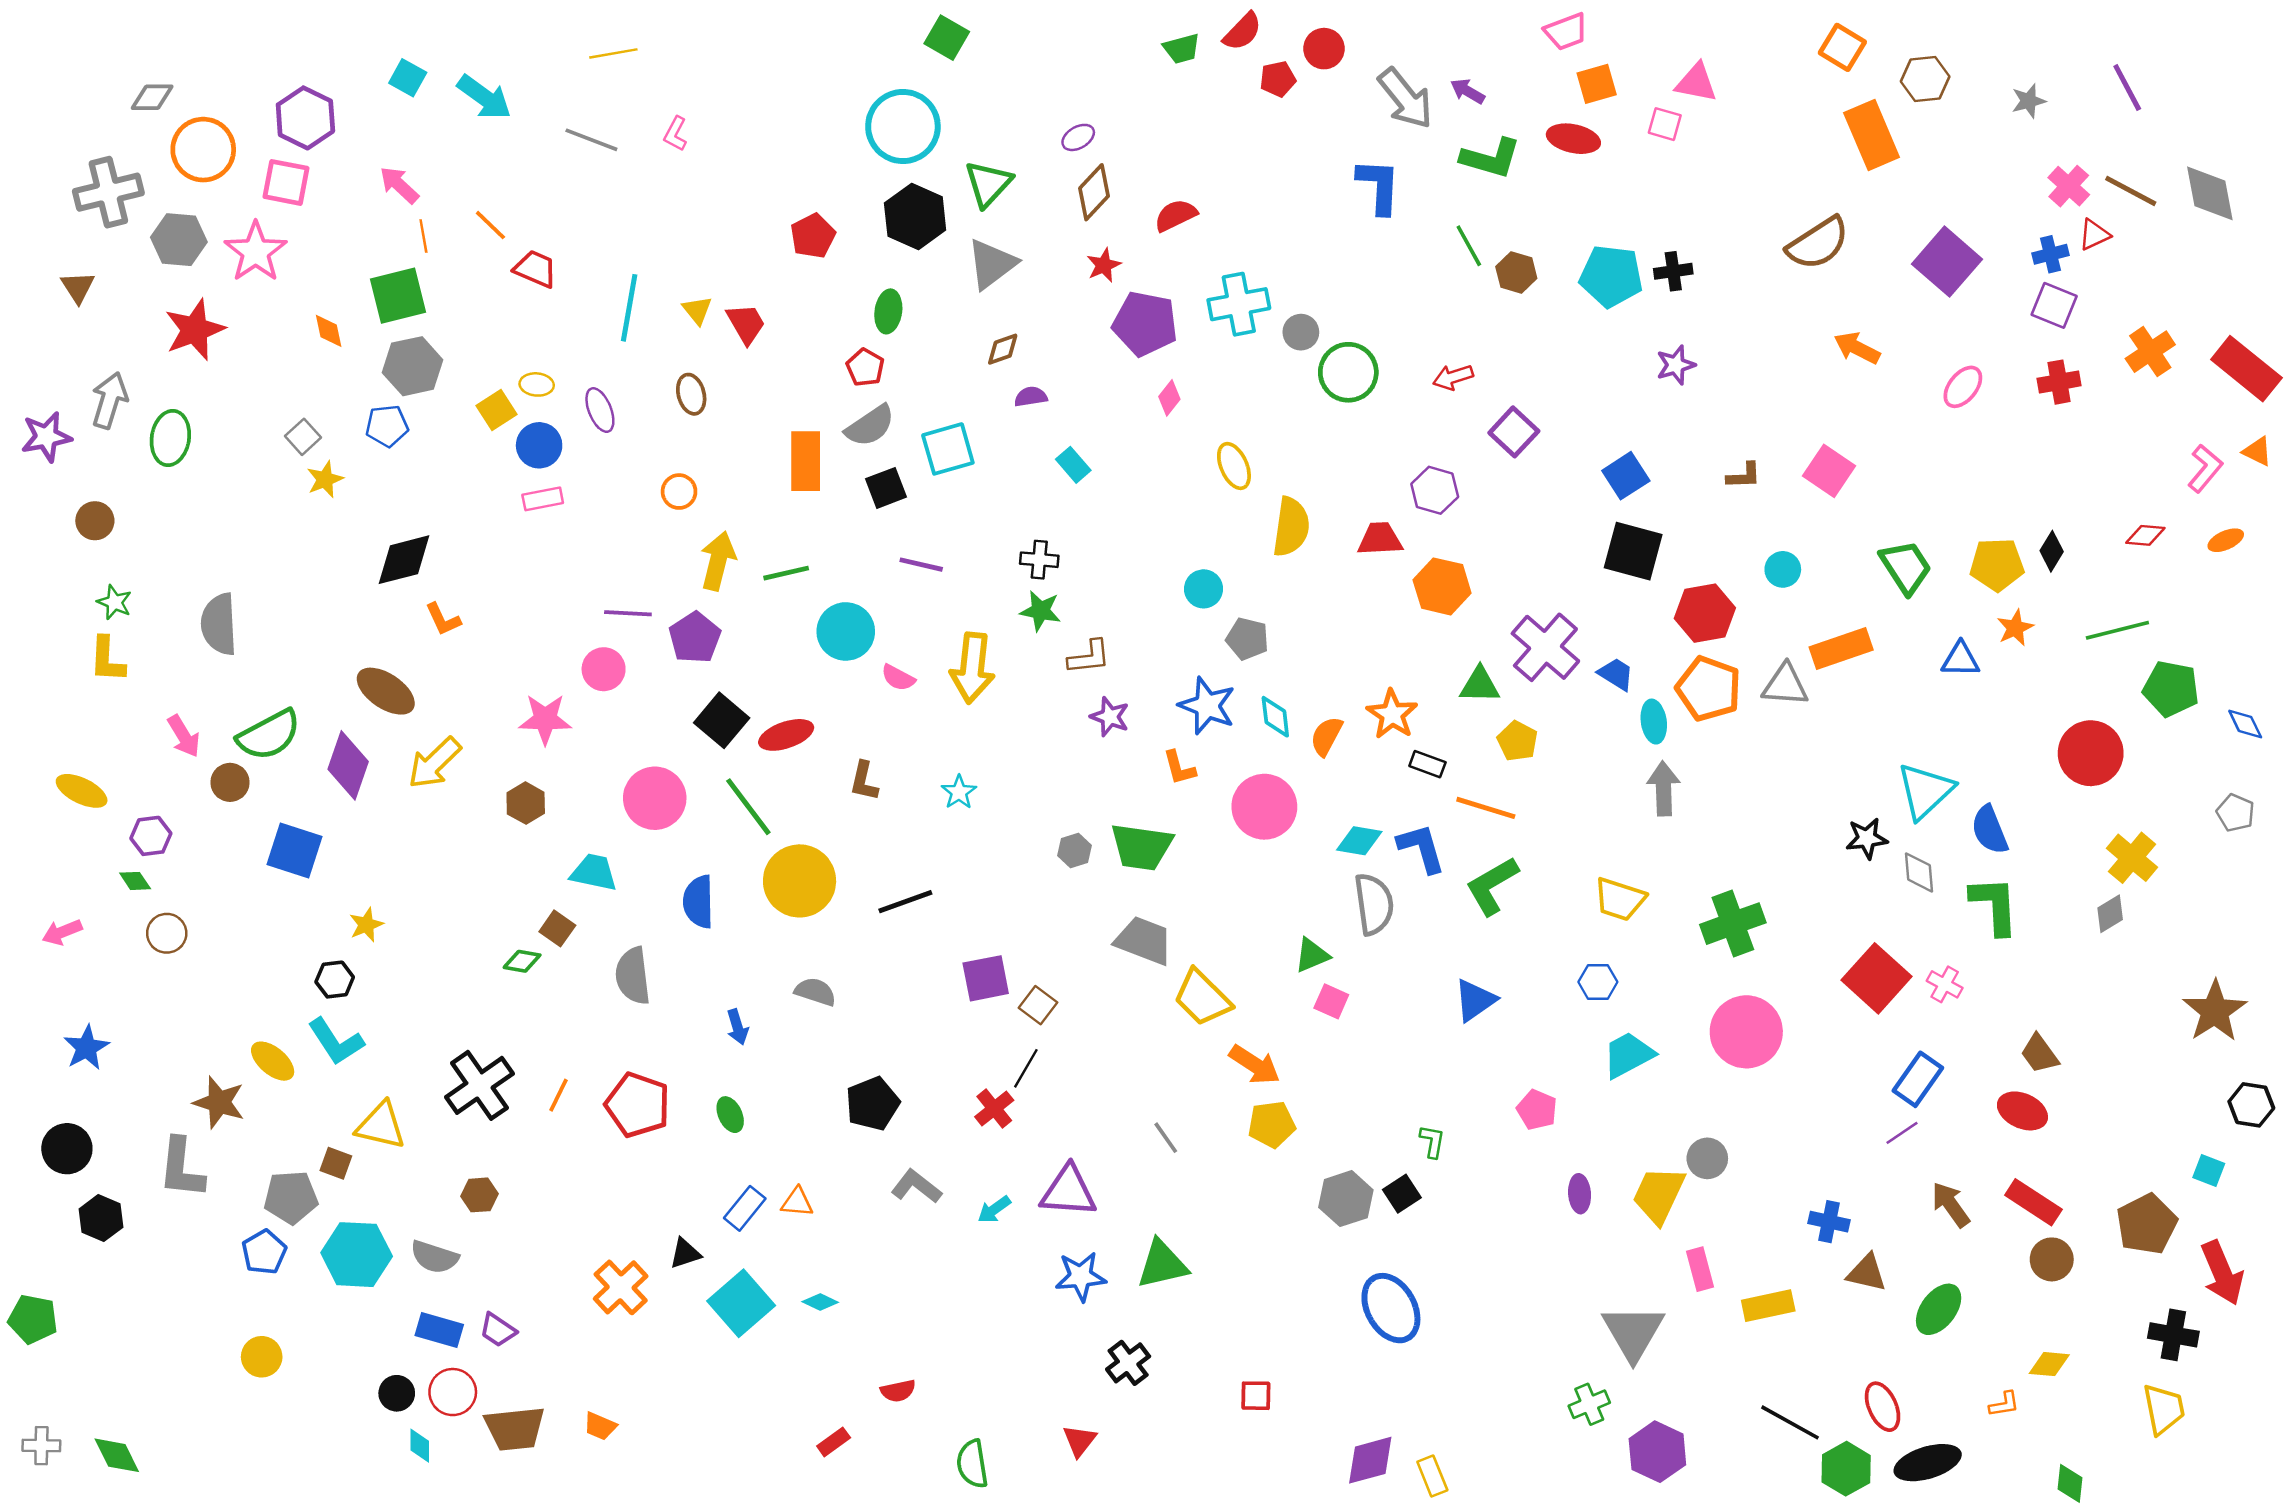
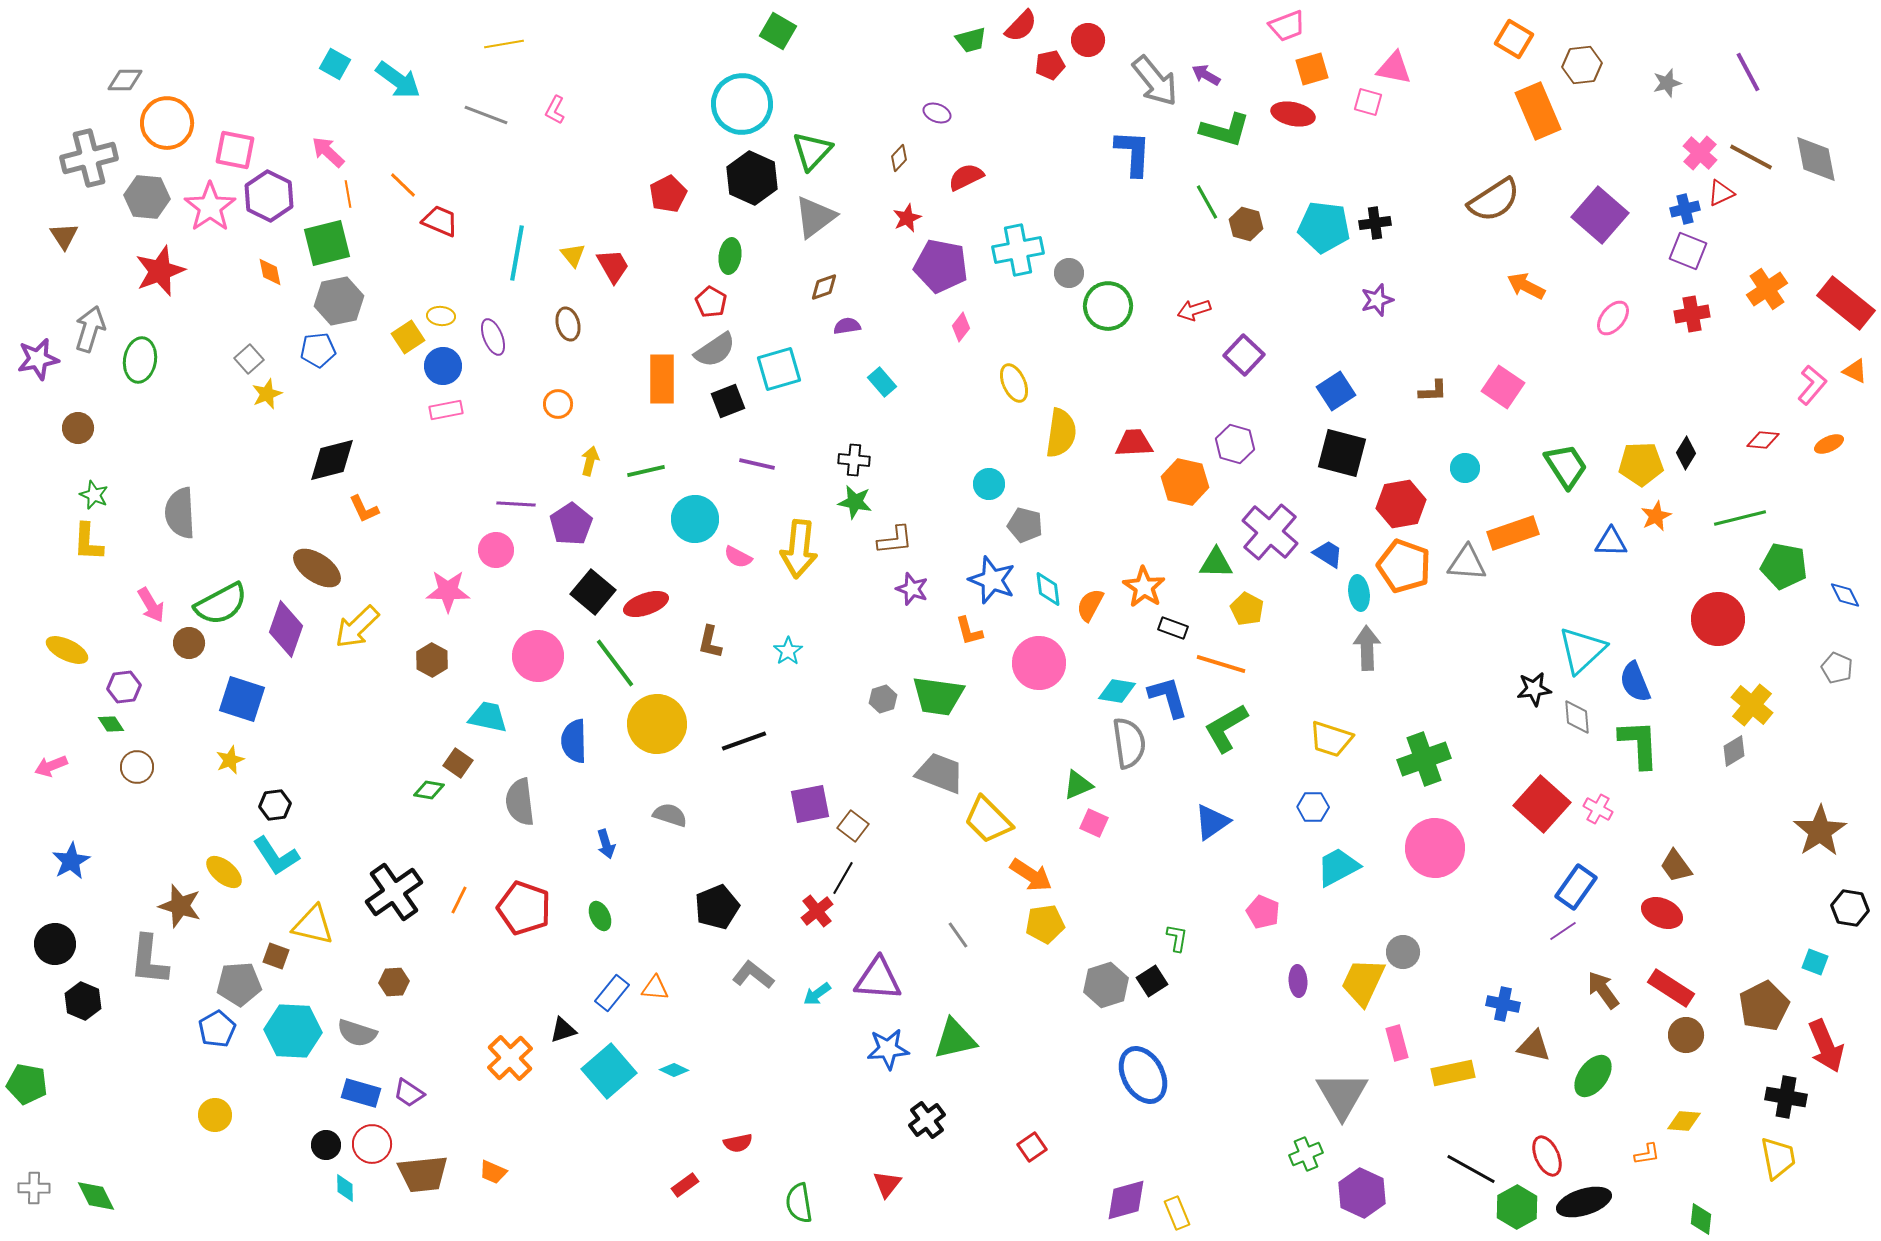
purple hexagon: (305, 118) -> (269, 196), moved
purple ellipse: (1078, 137) -> (937, 113), moved, turned 52
brown diamond: (1094, 192) -> (899, 158), size x0.6
purple hexagon: (1435, 490) -> (1235, 444), moved
yellow arrow: (718, 561) -> (590, 461), size x0.6
yellow star: (366, 925) -> (230, 760), moved
red square: (1256, 1396) -> (1032, 1147), turned -36

